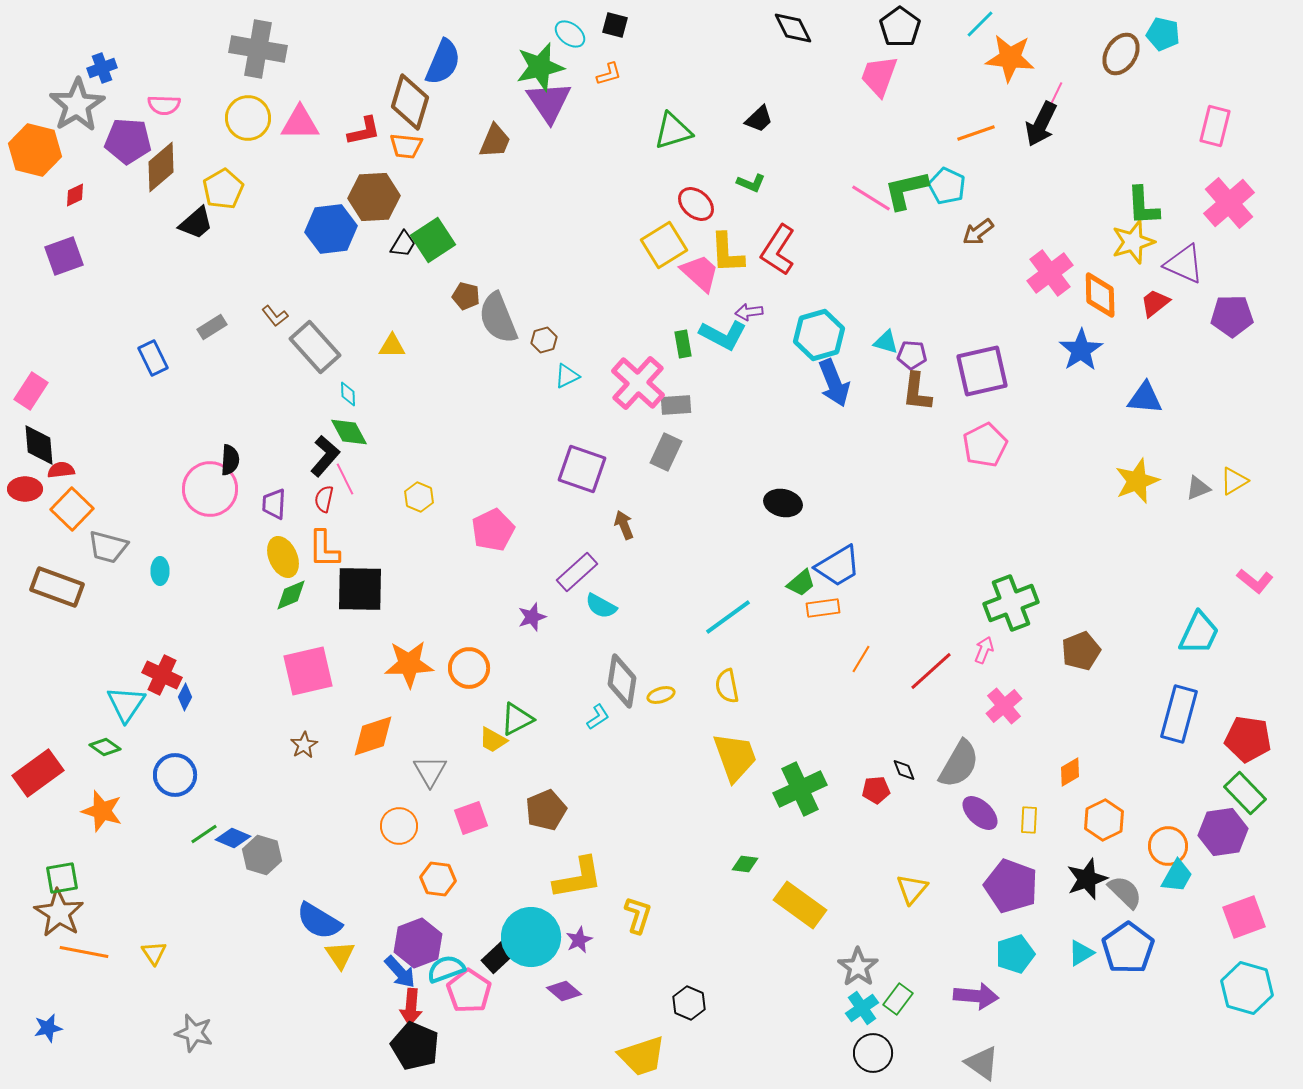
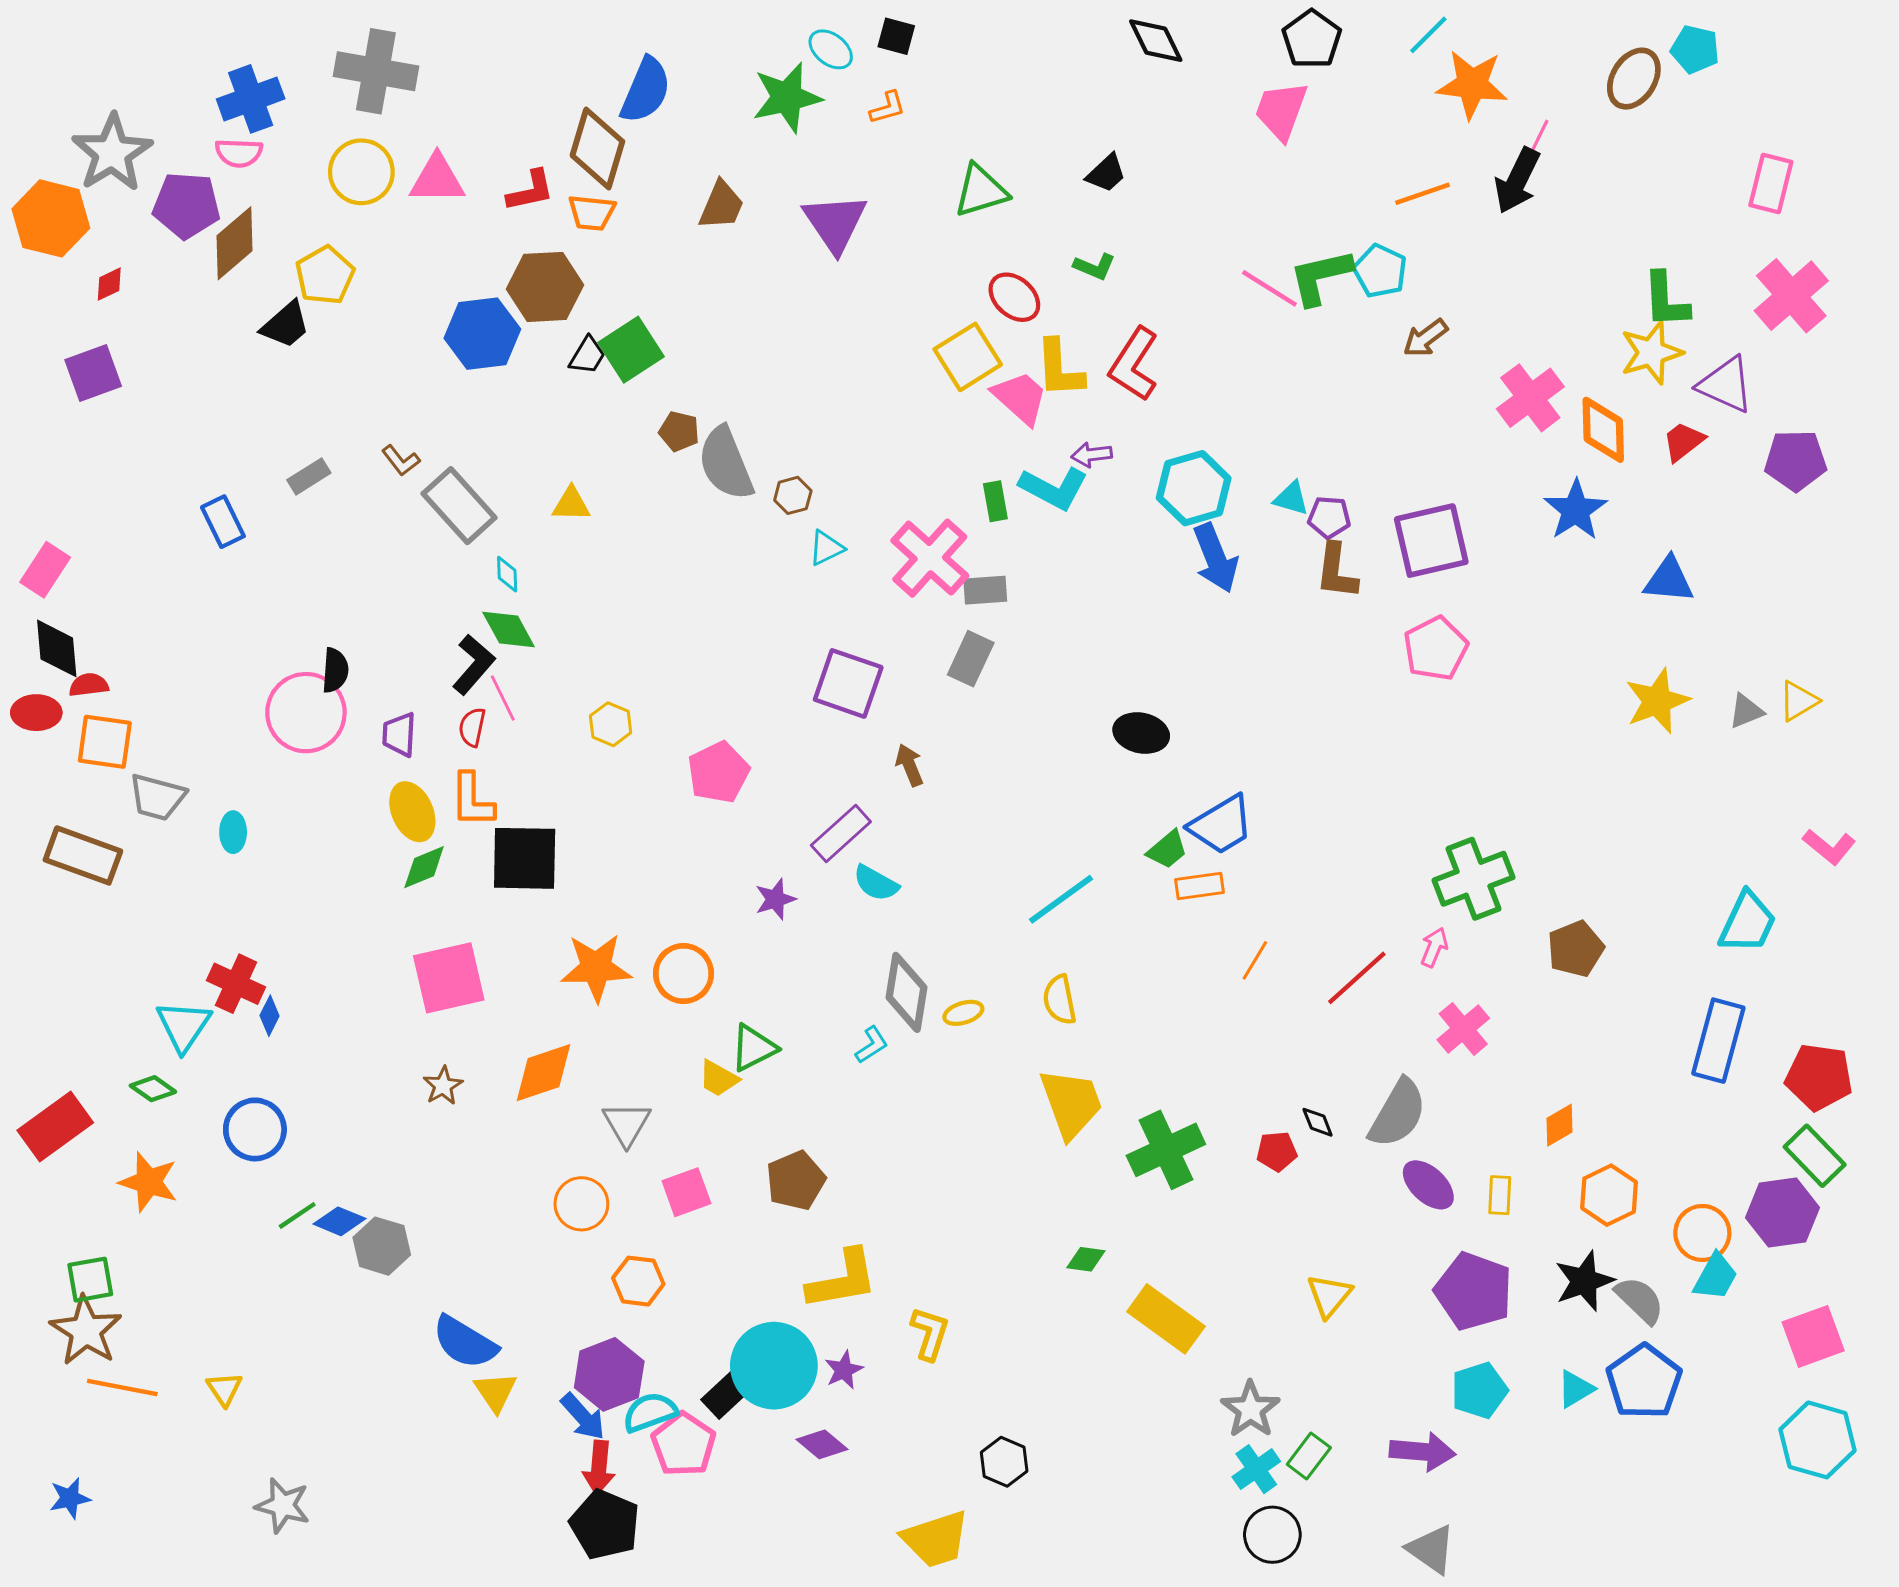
blue cross: (102, 68) -> (251, 99), moved, size x1.5
purple triangle: (549, 102) -> (835, 223), moved
orange square: (72, 509) -> (105, 742), turned -36

